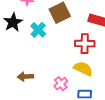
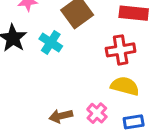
brown arrow: (25, 77) -> (61, 116), moved

